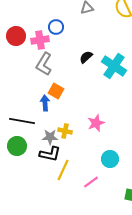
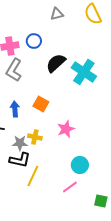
blue circle: (56, 27) -> (34, 41), moved
black semicircle: (86, 57) -> (56, 63), size x1.5
orange square: (56, 91) -> (41, 104), moved
pink line: (91, 182) -> (70, 187), moved

